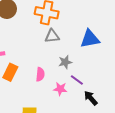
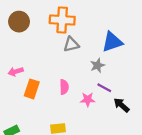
gray star: (65, 62) -> (97, 65), moved

